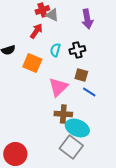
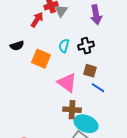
gray triangle: (52, 15) -> (61, 11), turned 40
red arrow: (36, 31) -> (37, 20), moved
pink triangle: (58, 87) -> (67, 83), turned -40

